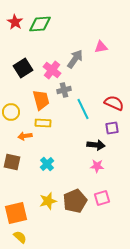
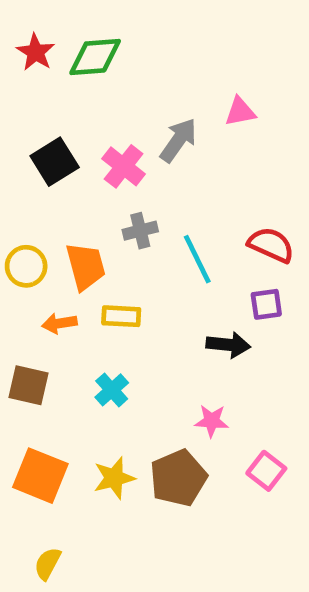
gray cross: (64, 90) -> (140, 231), moved
orange trapezoid: (41, 100) -> (86, 266), moved
yellow rectangle: (43, 123) -> (121, 316), moved
pink star: (97, 166) -> (212, 421), moved
pink square: (102, 198) -> (266, 471), moved, turned -35
orange square: (16, 213) -> (40, 476), moved, turned 35
yellow semicircle: (20, 237) -> (47, 564), turned -104

